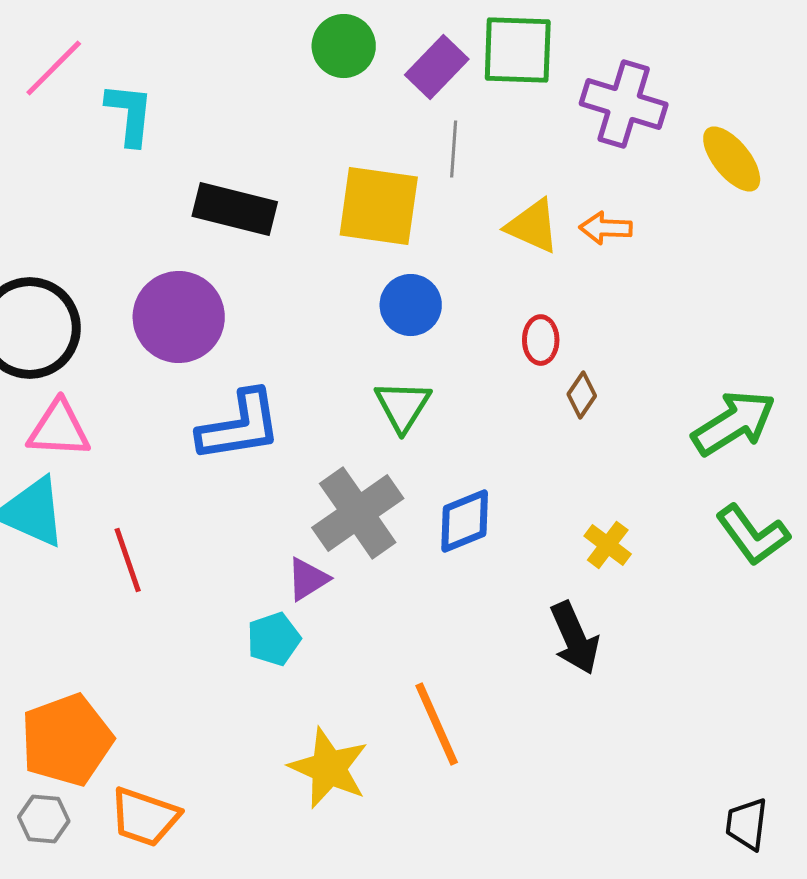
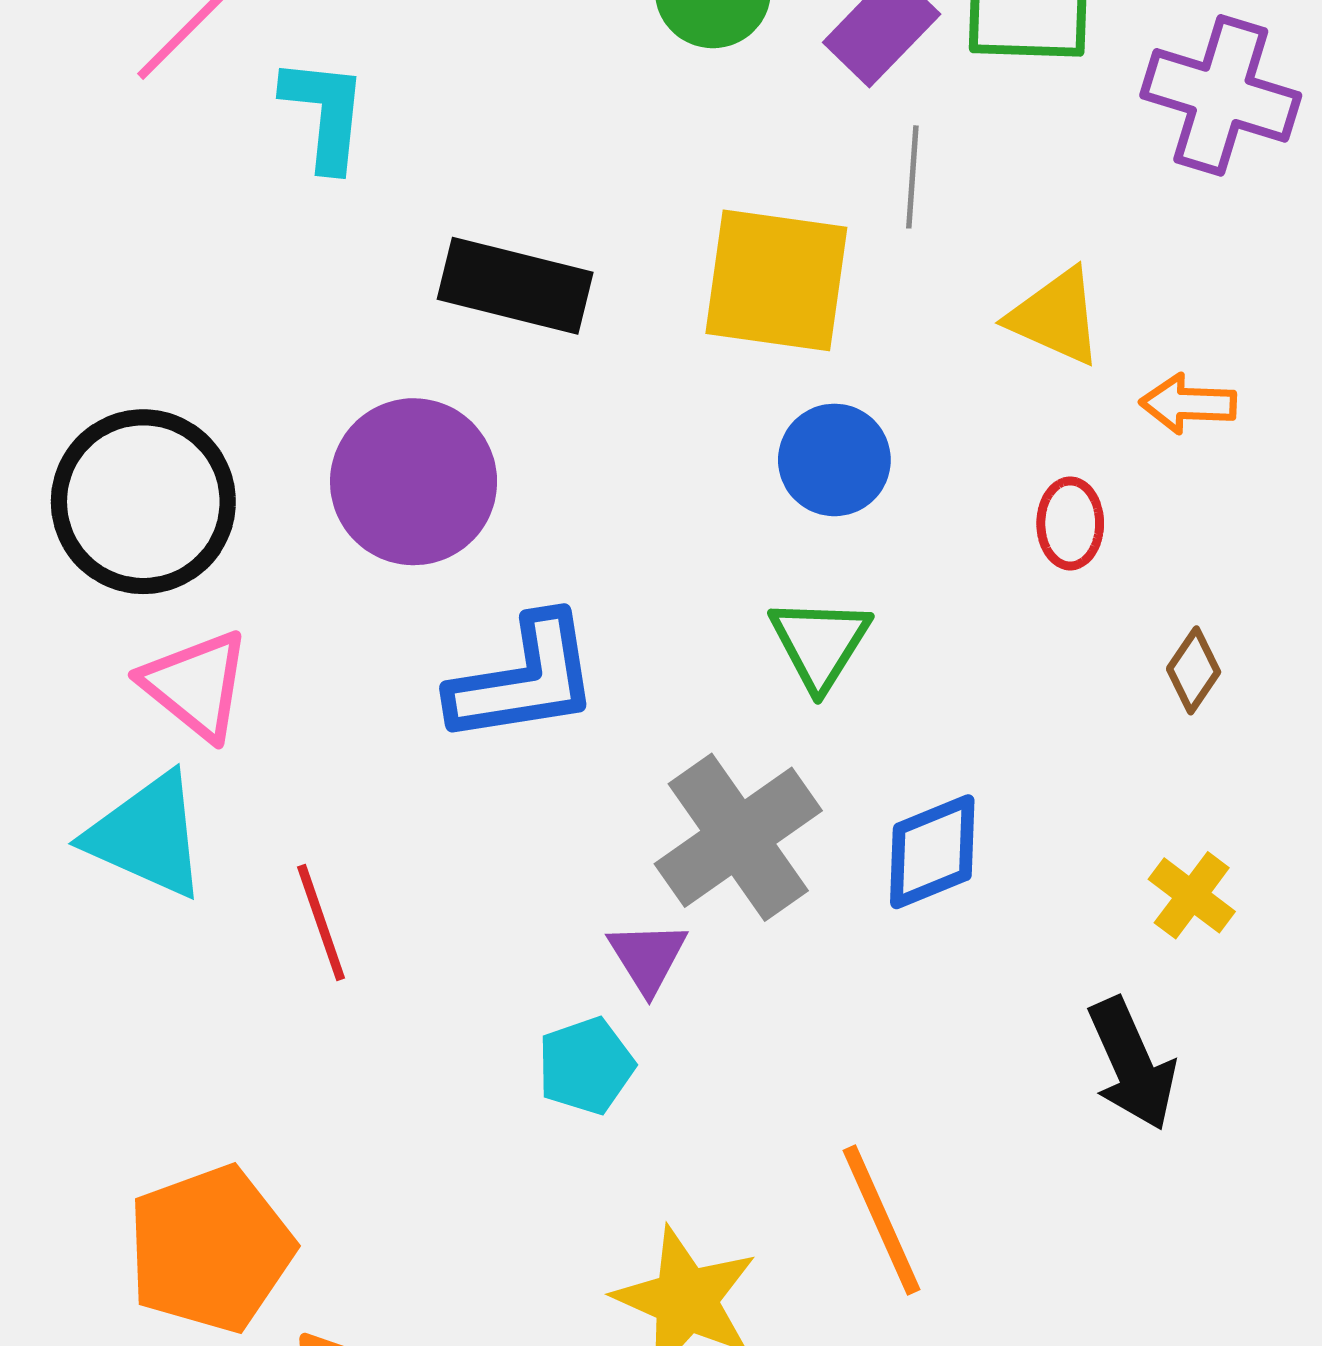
orange arrow: (606, 228) -> (1188, 404), moved
brown diamond: (582, 395) -> (1194, 670), moved
pink triangle: (59, 429) -> (196, 685), turned 36
purple triangle: (308, 579) -> (648, 957), turned -30

